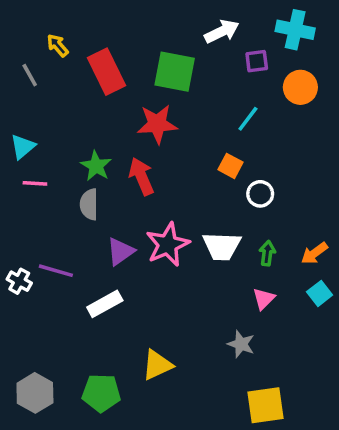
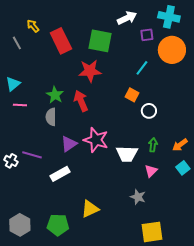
orange circle: (300, 87) -> (172, 50), size x1.4
pink star: (168, 244) -> (96, 140), turned -30
white trapezoid: (222, 246) -> (127, 154), moved

